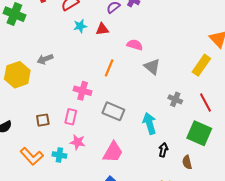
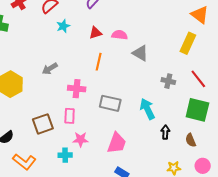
red triangle: (102, 29) -> (95, 33), moved
gray arrow: (45, 59) -> (50, 69), moved
brown square: (43, 120) -> (43, 124), size x1.5
orange L-shape: (32, 156) -> (24, 162), moved

